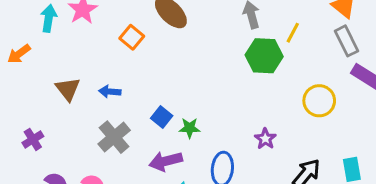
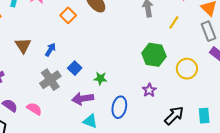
green hexagon: (264, 56) -> (154, 55), moved
blue arrow: (110, 92) -> (50, 50), turned 112
blue square: (162, 117) -> (75, 68), moved

